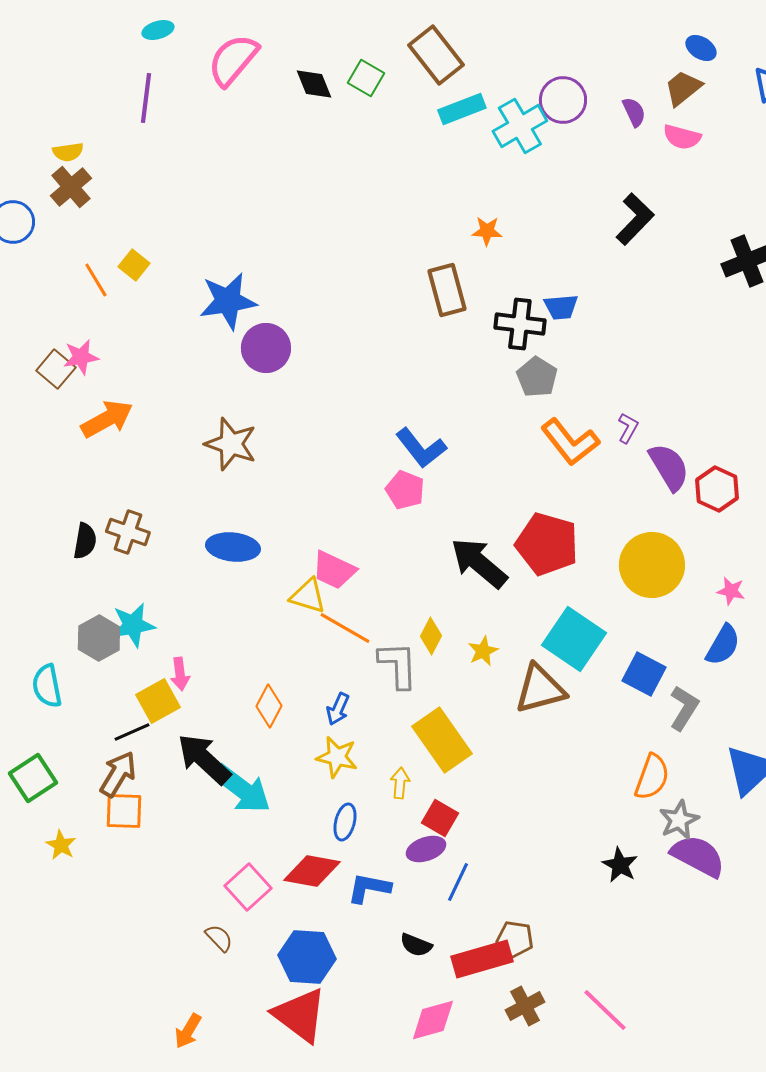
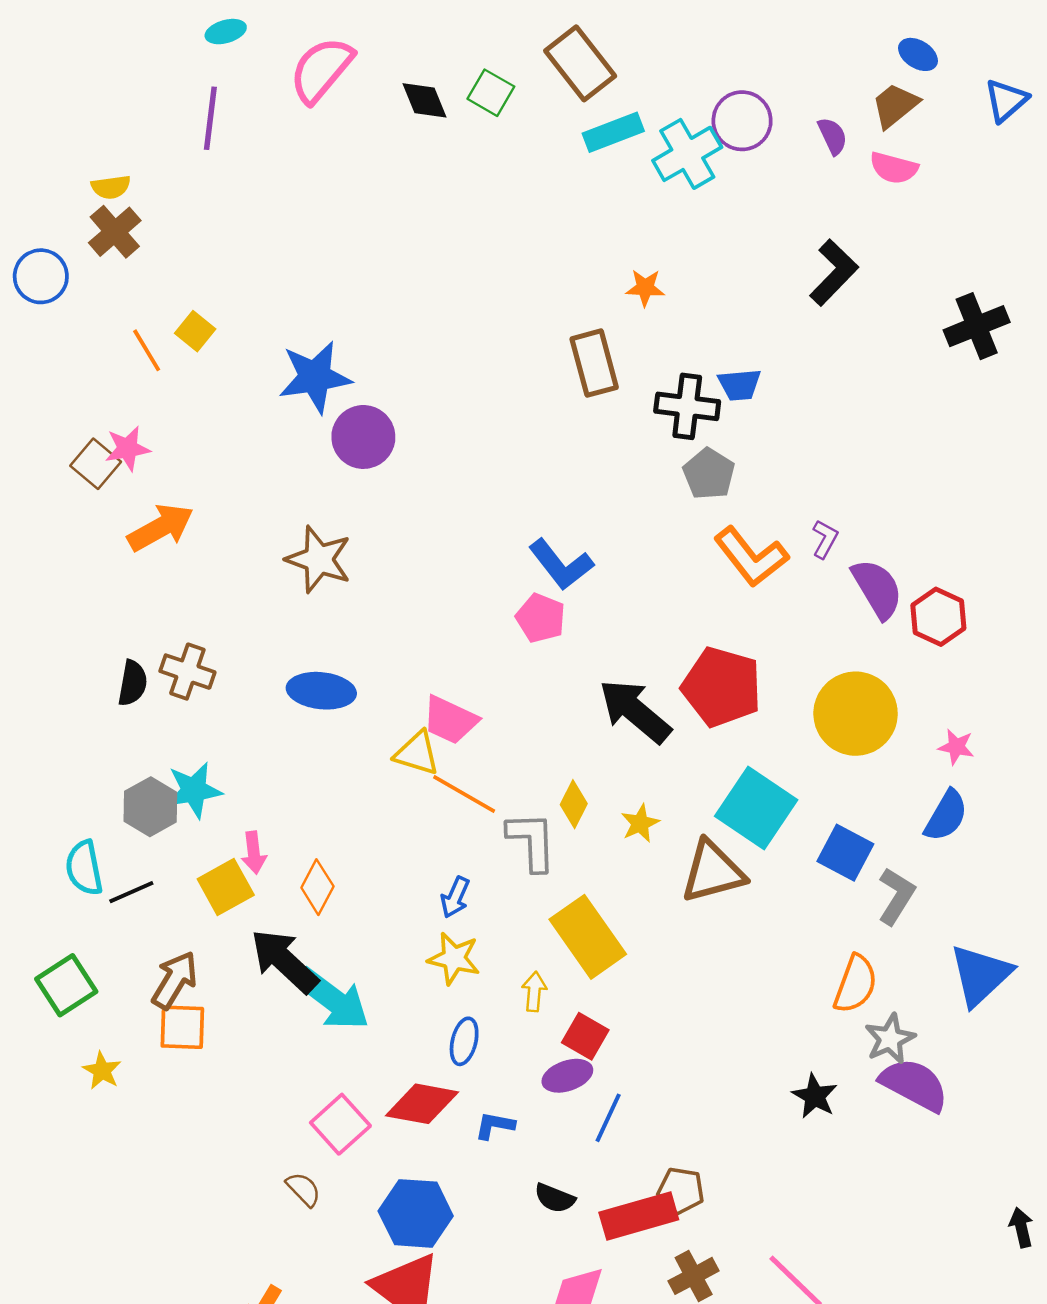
orange diamond: (269, 706) -> (317, 887), moved
black line: (132, 732) -> (131, 892), moved
blue L-shape: (369, 888) -> (495, 1125), size x0.7

